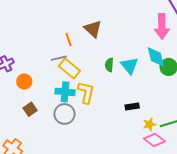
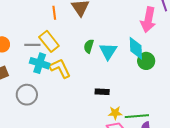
gray line: (59, 58) -> (32, 45), moved
yellow L-shape: (86, 92) -> (60, 68), turned -50
gray circle: (64, 114) -> (27, 95), moved

